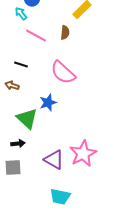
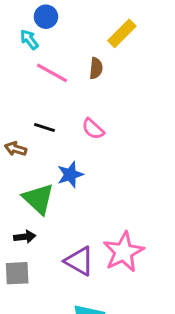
black line: (21, 65) -> (44, 127), moved
pink semicircle: (63, 73) -> (93, 129), size x0.6

